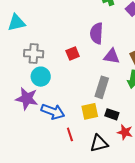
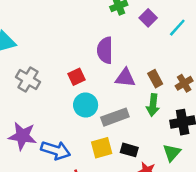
gray cross: (34, 54) -> (28, 80), turned 30
cyan circle: (41, 77) -> (86, 105), moved
gray rectangle: (102, 87) -> (115, 117), turned 55

